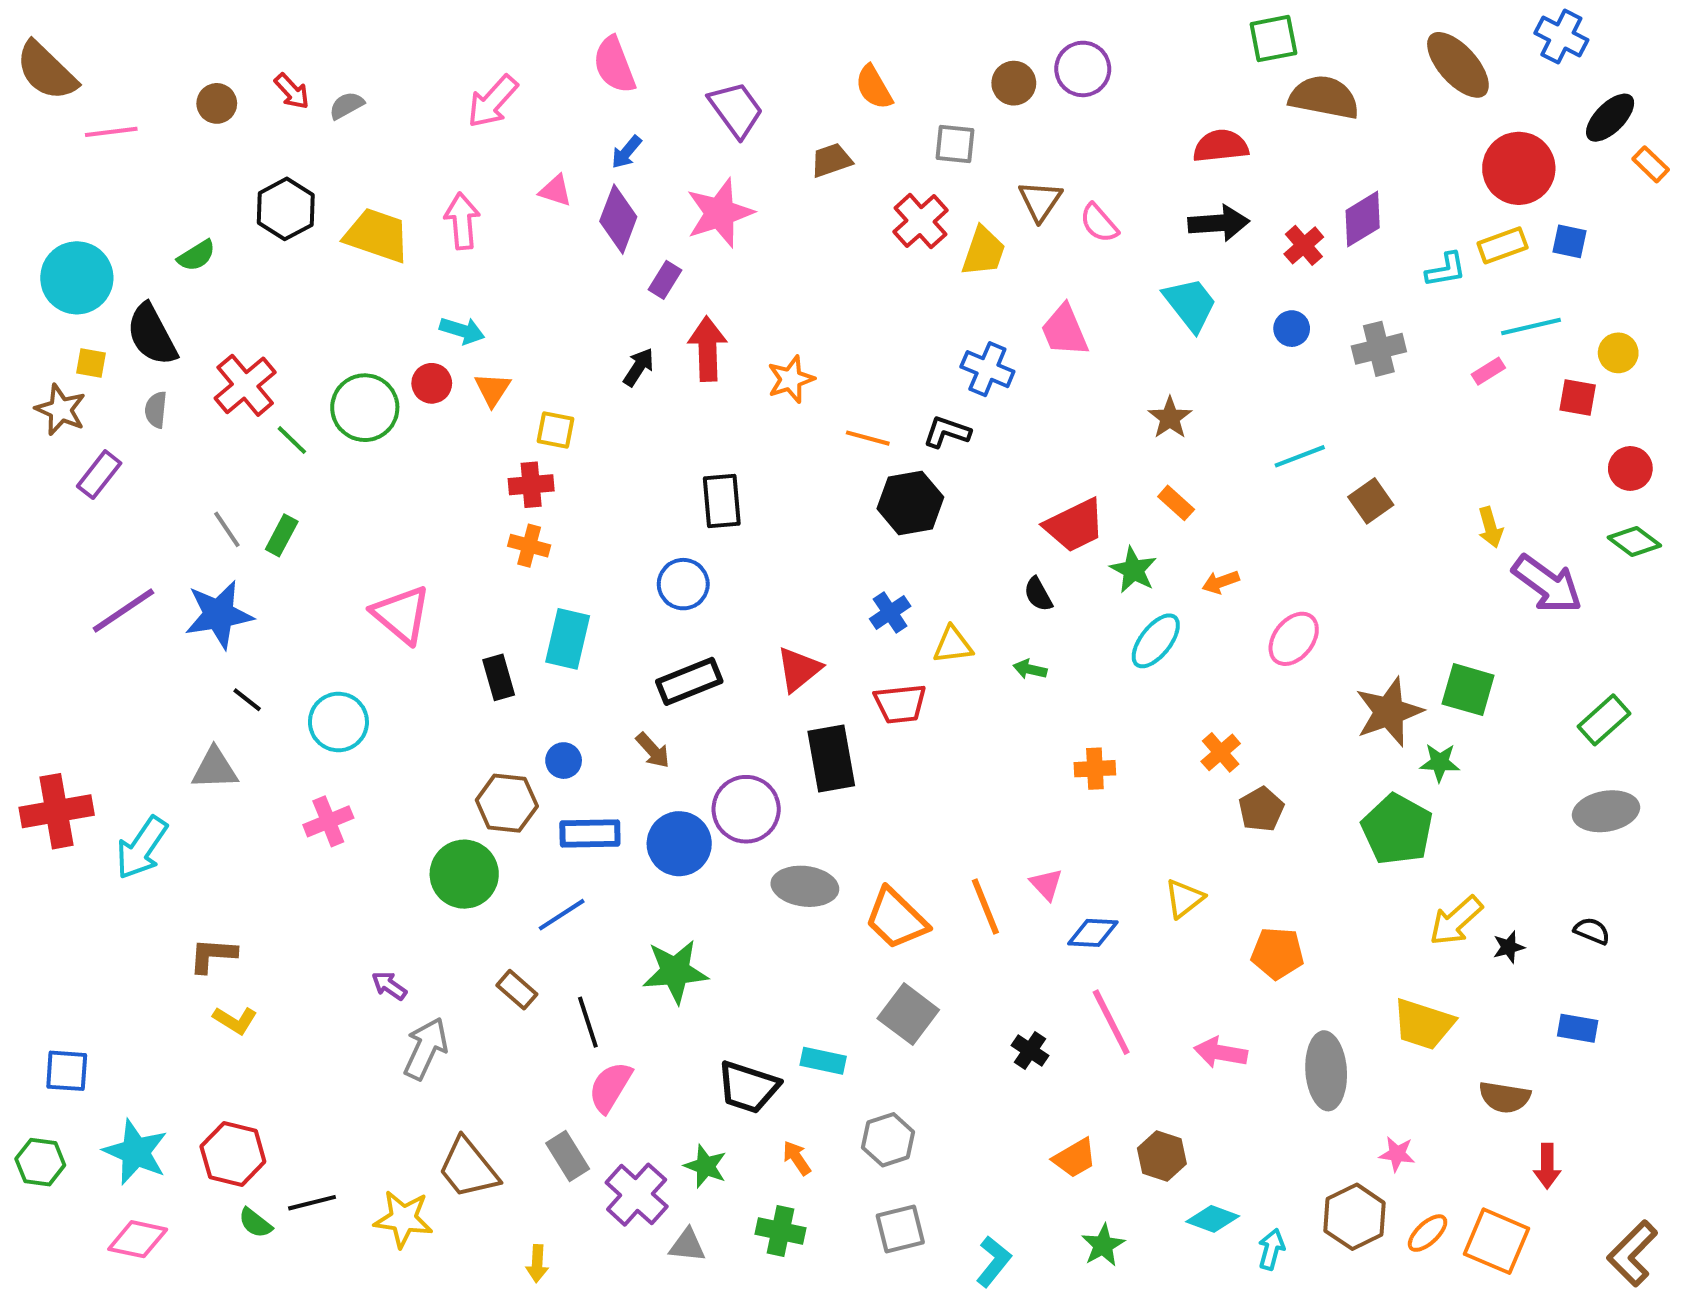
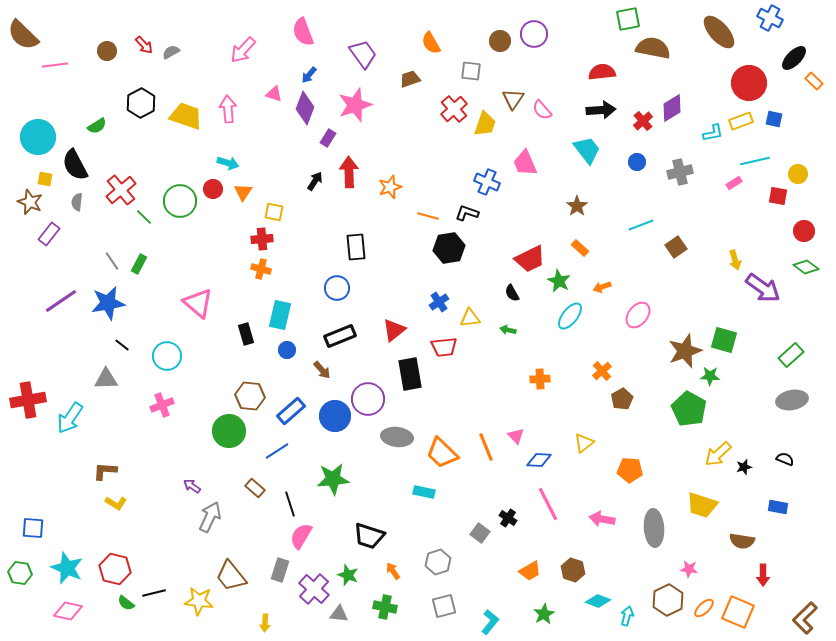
blue circle: (564, 761) -> (287, 350), moved
blue rectangle: (590, 834) -> (291, 411), turned -40
gray square: (908, 1014) -> (480, 533), moved, size x0.7
cyan rectangle: (823, 1061) -> (424, 492), moved
gray rectangle: (568, 1156) -> (280, 570), turned 50

